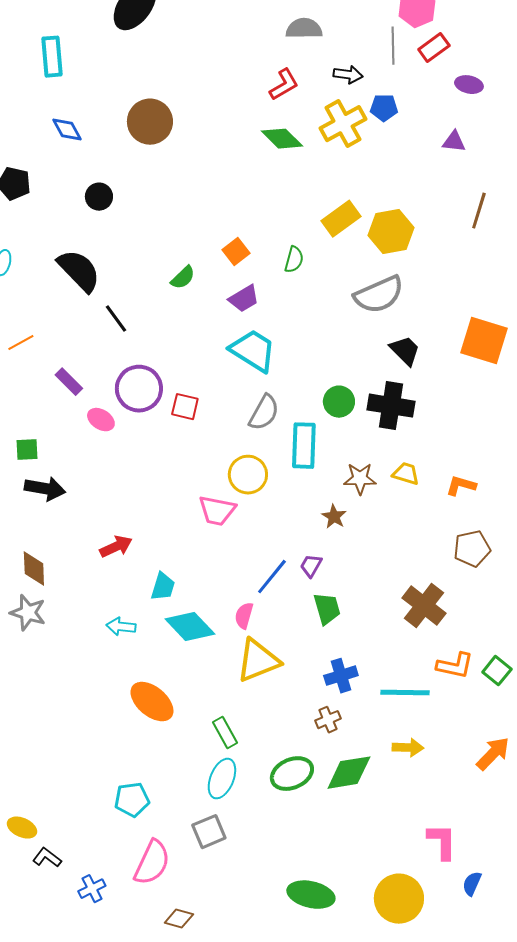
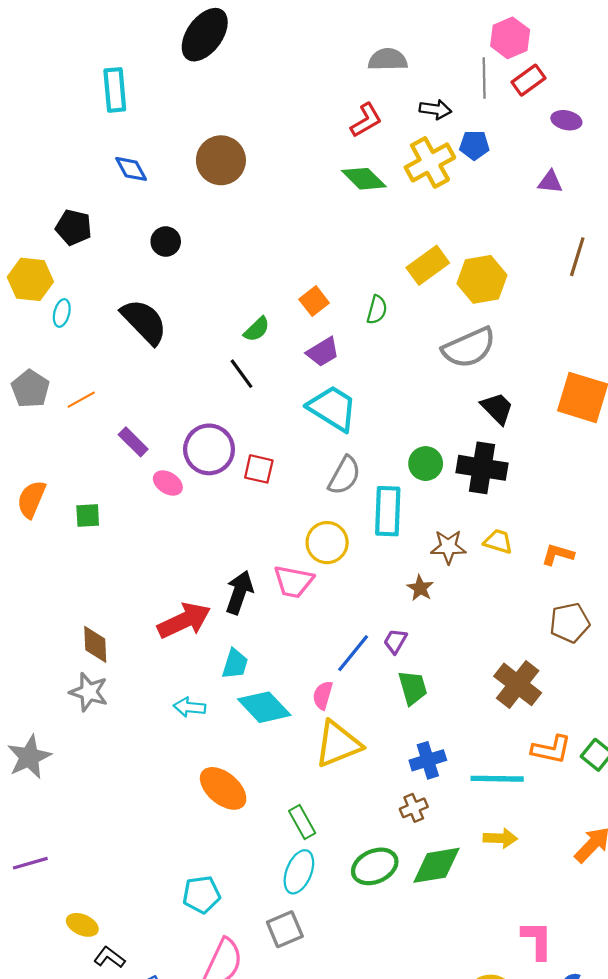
black line: (116, 319) -> (242, 374), moved
black arrow: (45, 489) -> (239, 592), moved, turned -81
red arrow: (116, 547) -> (184, 621), size x1.5

